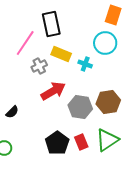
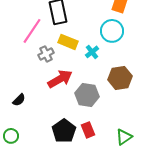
cyan cross: (85, 64) -> (92, 52), turned 32
brown hexagon: (108, 102) -> (120, 78), moved
green triangle: (107, 140) -> (124, 137), moved, size x0.7

